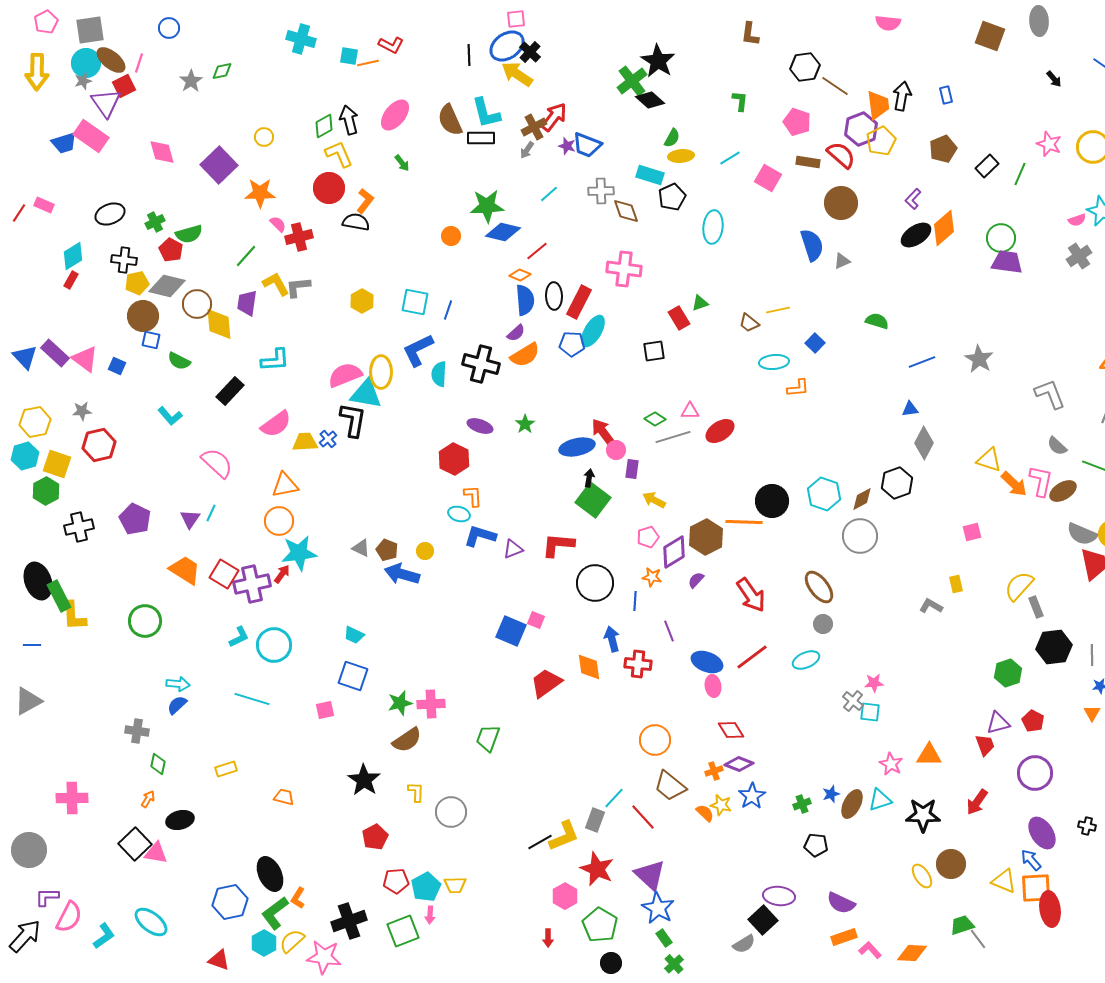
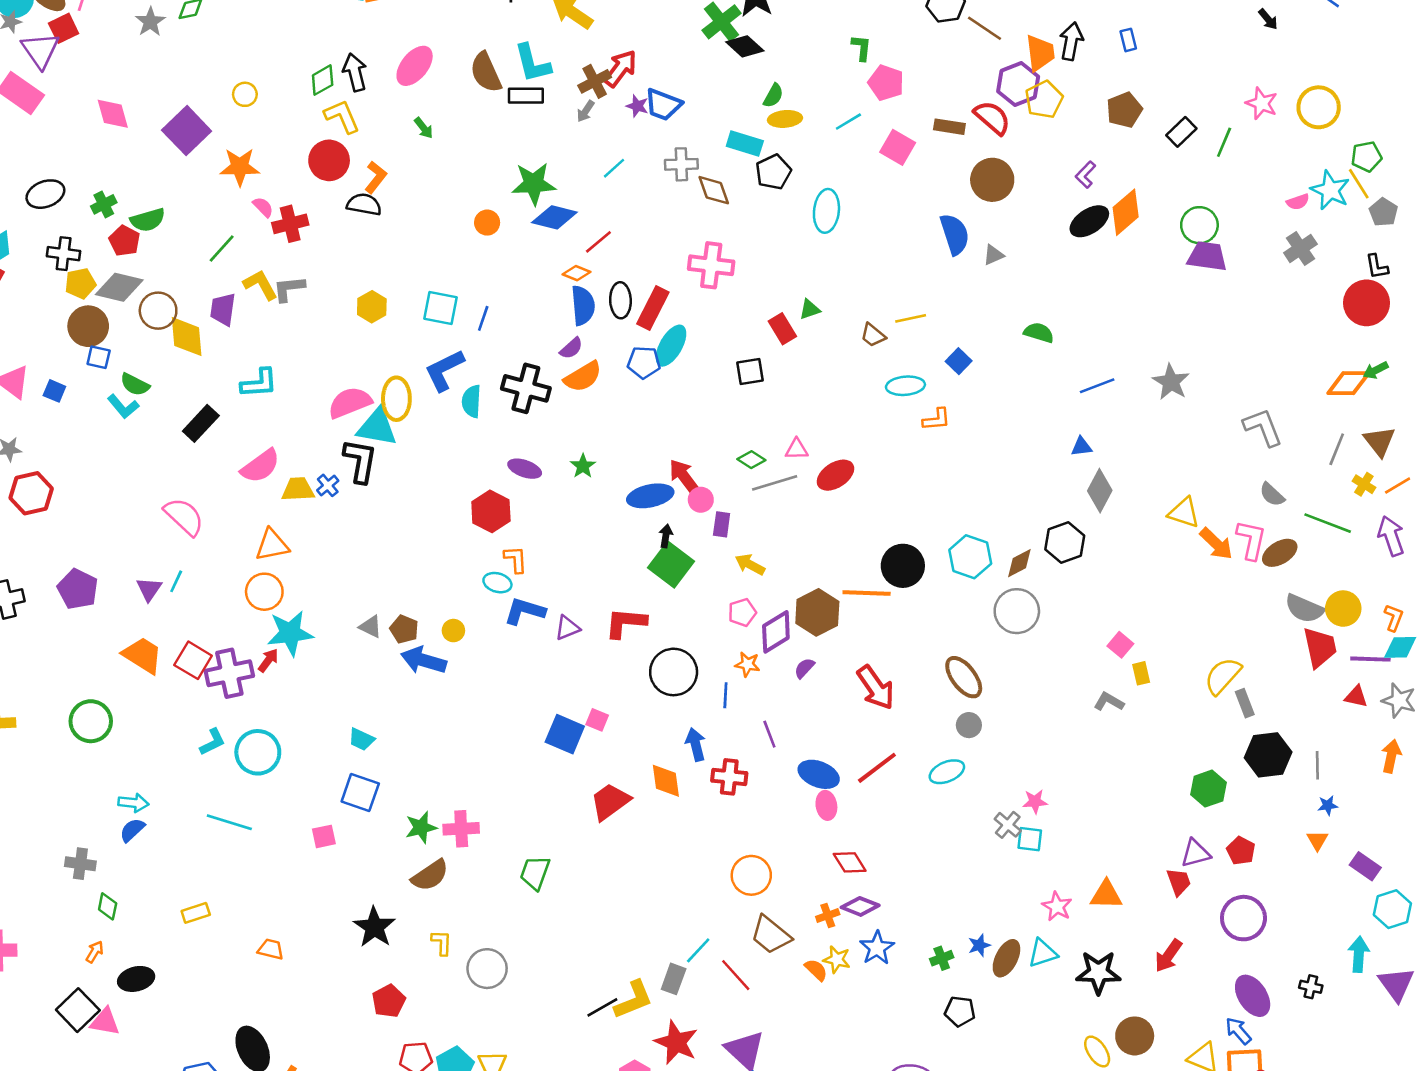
pink pentagon: (797, 122) -> (886, 83), moved
cyan L-shape: (170, 416) -> (123, 406), moved
pink square: (972, 532) -> (1120, 645), moved, turned -36

